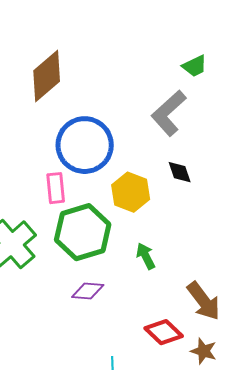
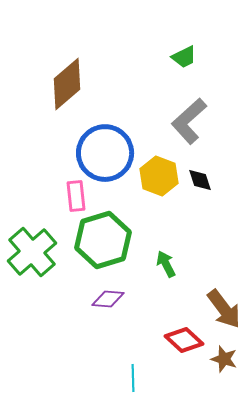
green trapezoid: (195, 66) -> (184, 57), moved
yellow hexagon: (131, 192) -> (159, 176), moved

